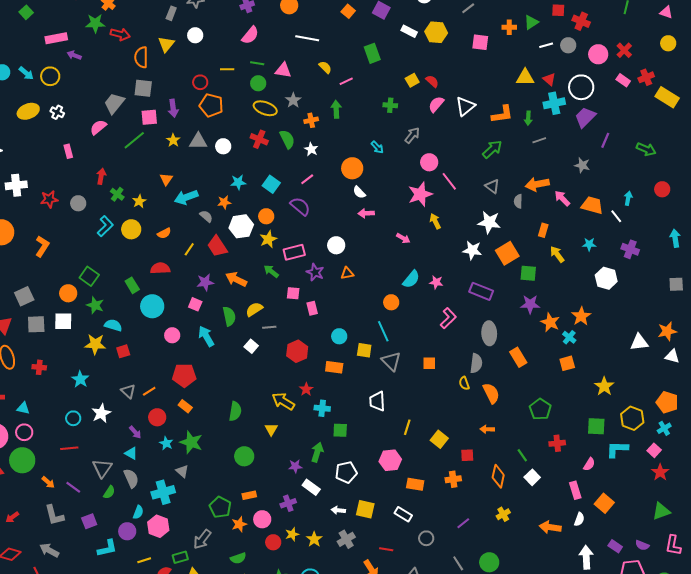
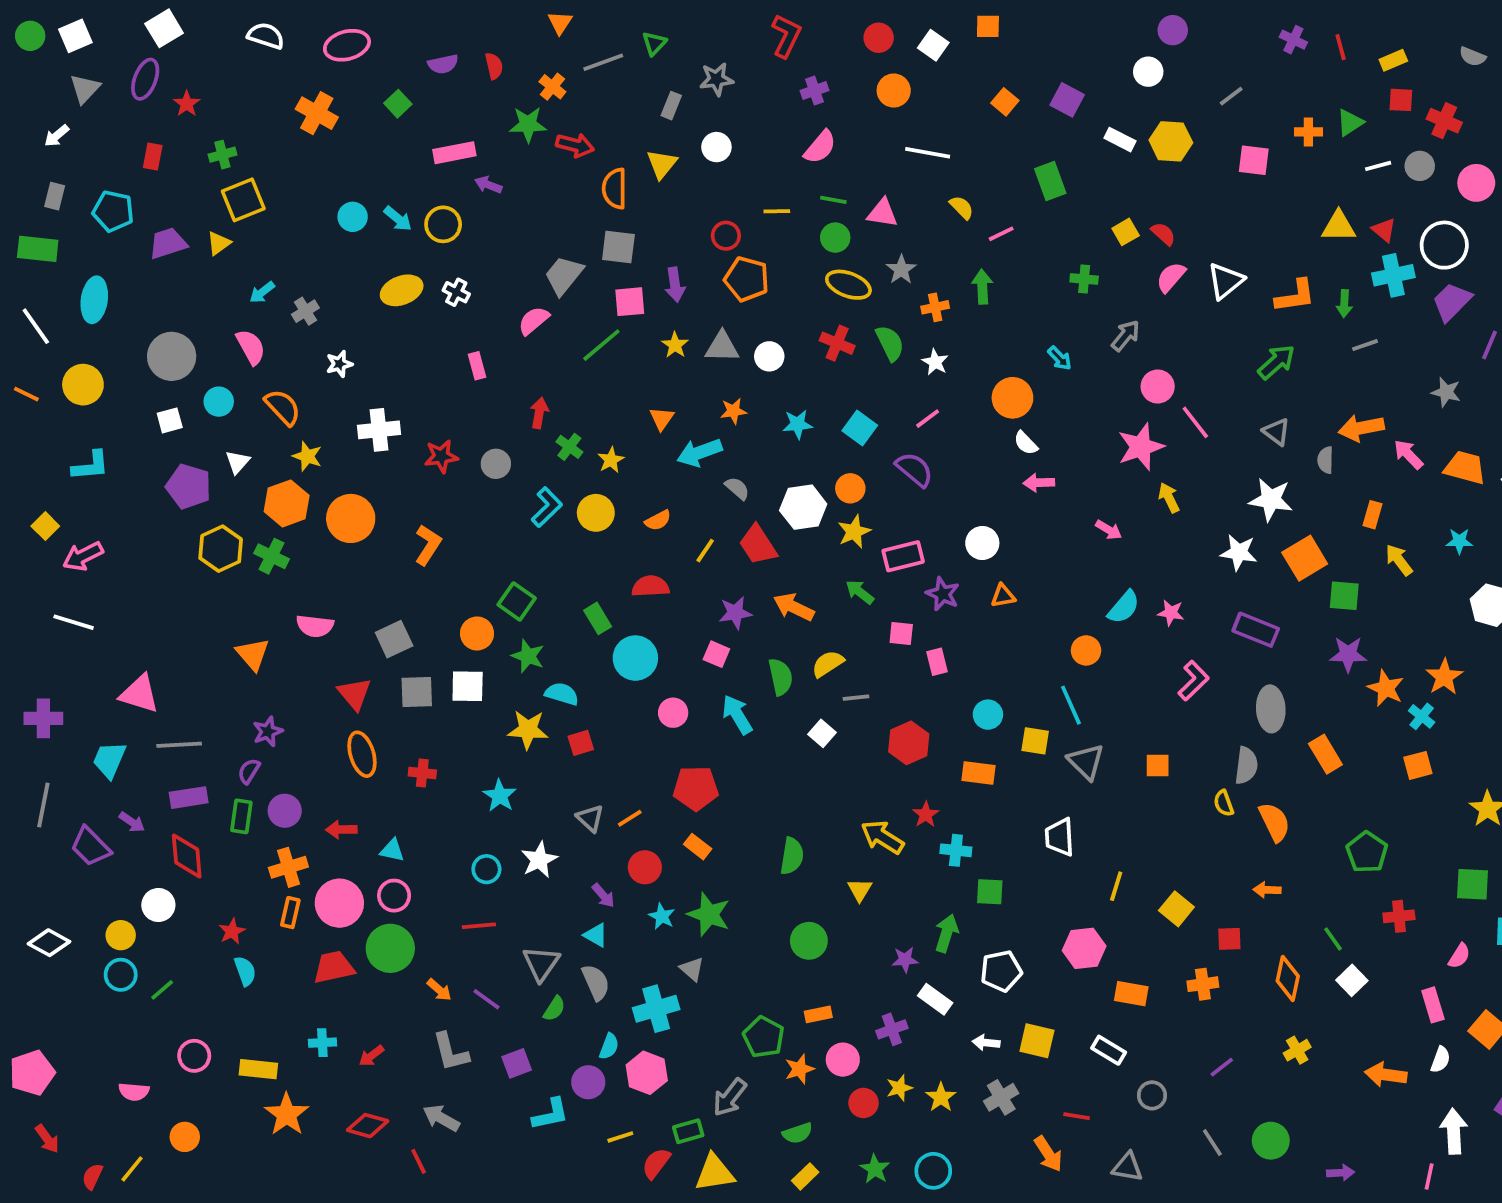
orange star: (224, 202) -> (733, 411), moved

